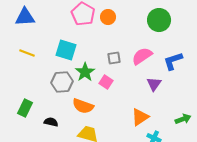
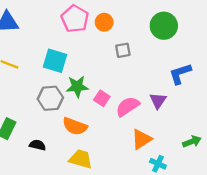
pink semicircle: (142, 56) -> (128, 106), moved
gray square: (114, 58) -> (123, 50), moved
green star: (85, 72) -> (77, 87), turned 30

